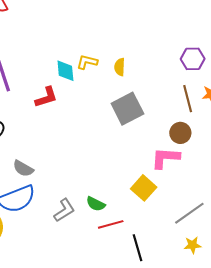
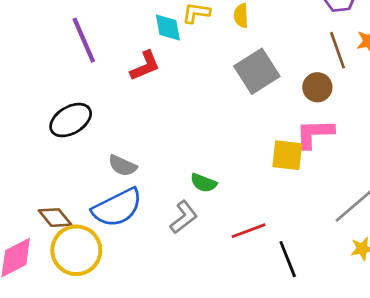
brown circle: (180, 133) -> (317, 87), moved
yellow square: (144, 188) -> (287, 155), moved, turned -30
green semicircle: (96, 204) -> (204, 183), moved

